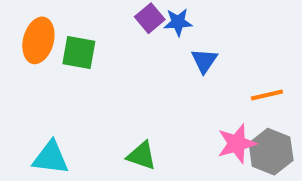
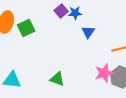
green square: (79, 53) -> (26, 28), turned -36

